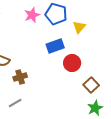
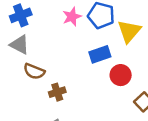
yellow triangle: (79, 27) -> (129, 31), size x1.5

